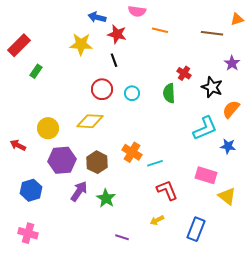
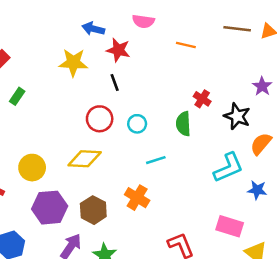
orange line: (160, 30) -> (186, 45), moved
brown line: (212, 33) -> (237, 29), moved
cyan line: (155, 163) -> (156, 160), moved

